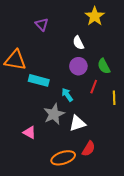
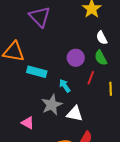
purple triangle: (42, 24) -> (40, 17), size x1.6
white semicircle: (78, 43) -> (102, 38), moved
white triangle: (77, 123) -> (75, 114), turned 30

